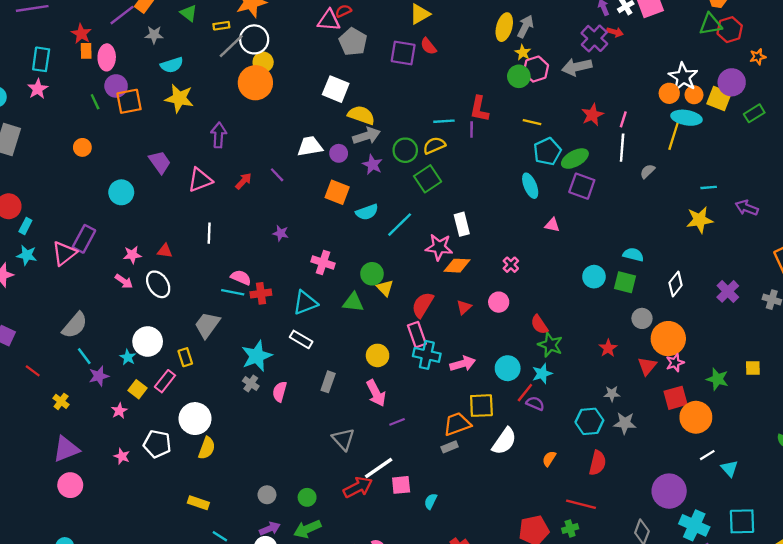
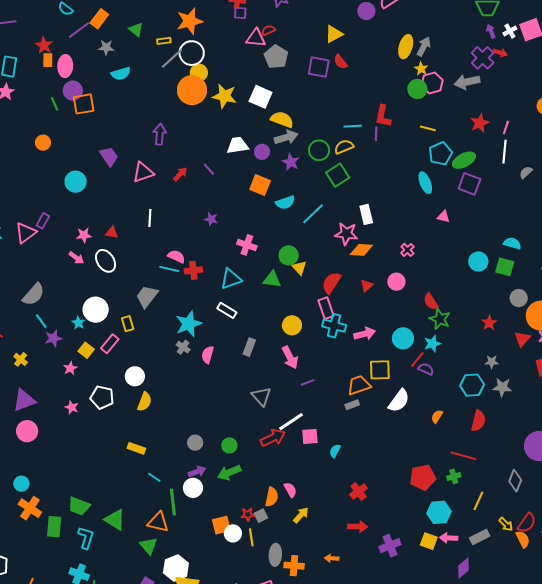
yellow star: (179, 98) -> (224, 96), moved
purple rectangle: (84, 239) -> (43, 221), size x0.7
white circle: (195, 419) -> (135, 376), size x0.7

